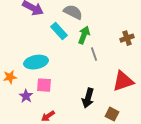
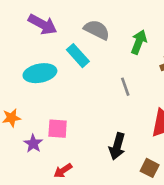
green arrow: (84, 35) -> (139, 42), moved
cyan ellipse: (36, 62) -> (40, 73), moved

